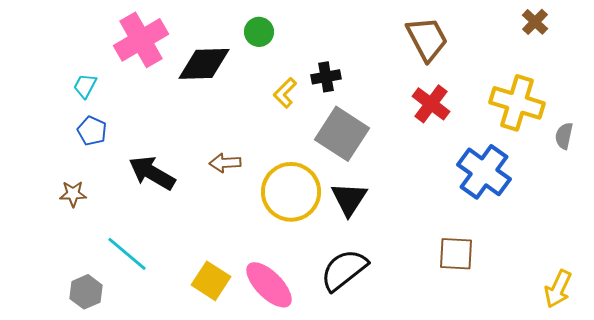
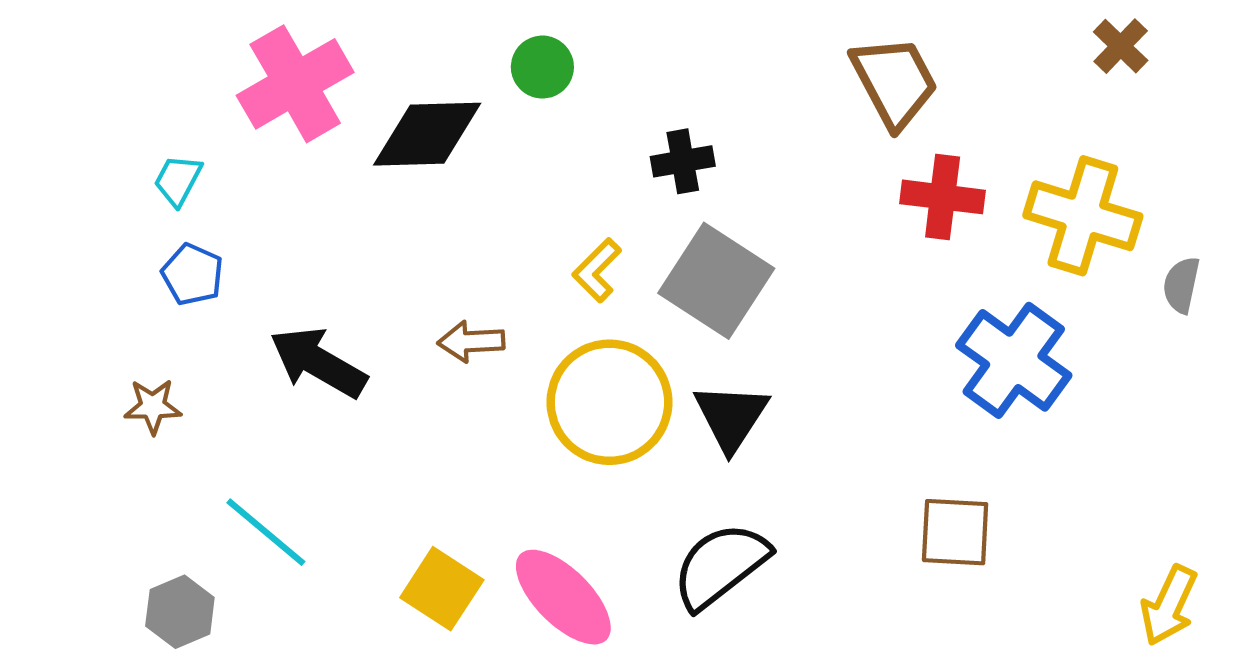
yellow L-shape: (285, 93) -> (597, 270), moved
red cross: (431, 104) -> (943, 197), moved, turned -30

